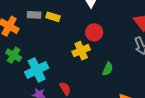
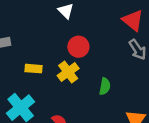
yellow rectangle: (53, 17) -> (34, 69), moved

